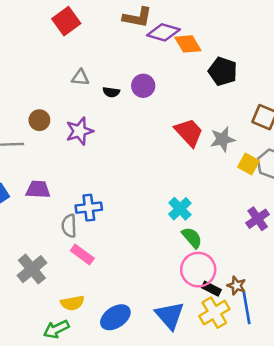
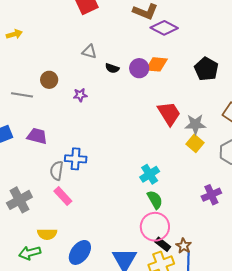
orange diamond: (188, 44) -> (157, 64), moved, turned -65
purple star: (80, 131) -> (80, 95), size x0.6
yellow square: (249, 164) -> (195, 143), moved
blue ellipse: (115, 317) -> (80, 252), turned -30

